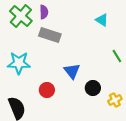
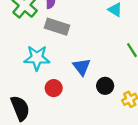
cyan star: (19, 63) -> (37, 58), moved

